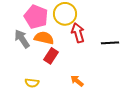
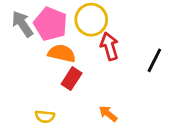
gray arrow: (22, 39) -> (22, 24), moved
black line: (110, 43) -> (154, 60), turned -60

